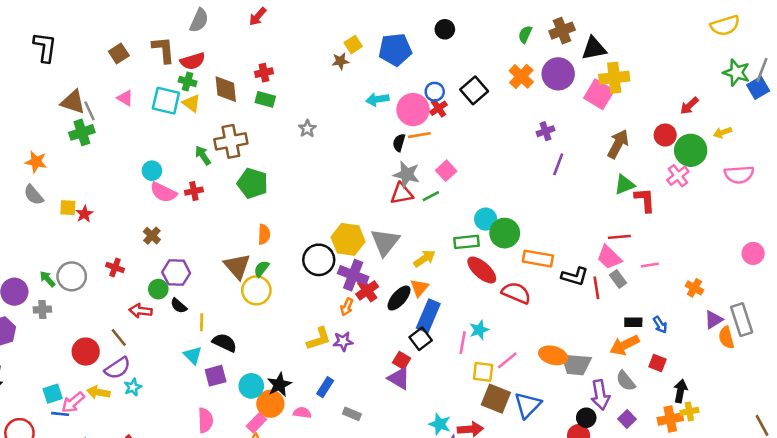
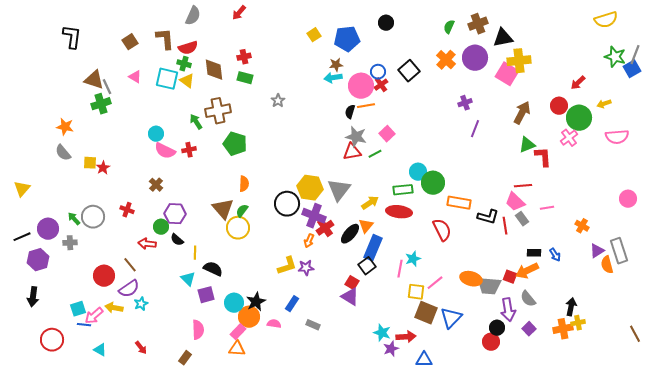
brown star: (340, 61) -> (336, 65), moved
red ellipse: (482, 270) -> (399, 212), moved, turned -35
red semicircle: (516, 293) -> (442, 230), turned 40
red square: (658, 363) -> (510, 277), moved

